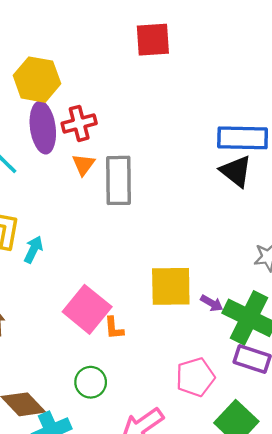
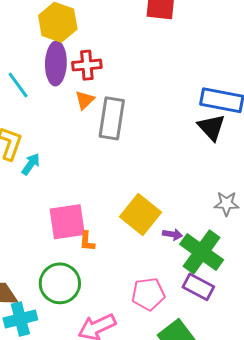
yellow square: (171, 286) -> (141, 214), turned 30
purple arrow: (212, 303) -> (172, 234), turned -30
pink square: (87, 309) -> (67, 222), turned 33
green circle: (91, 382) -> (60, 283), size x1.5

